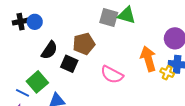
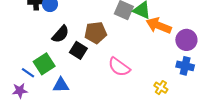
orange arrow: (148, 59) -> (159, 26), moved, turned -60
yellow cross: (167, 73) -> (161, 88), moved

